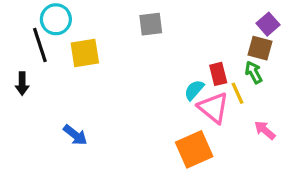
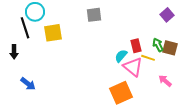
brown square: (260, 48) -> (170, 48), moved
yellow line: (238, 93) -> (148, 58), turned -48
blue arrow: (75, 135) -> (28, 84), moved

